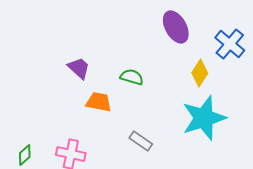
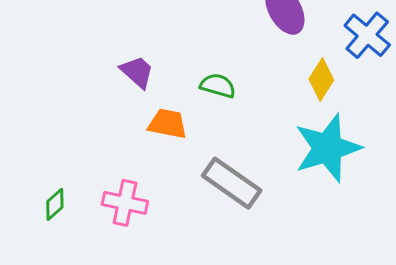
gray rectangle: (141, 141) -> (232, 183), size x1.6

